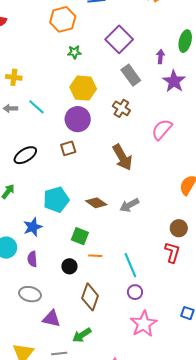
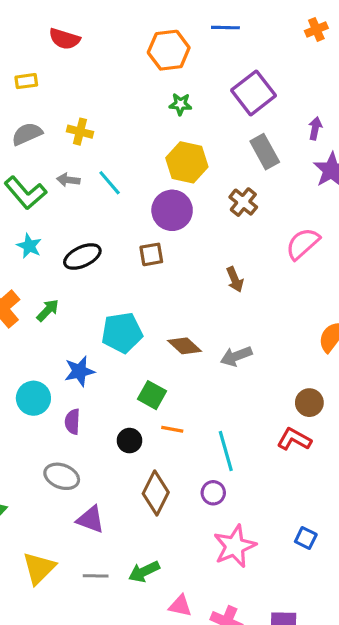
brown arrow: (122, 157) -> (235, 279), size x0.6
red L-shape: (172, 252) -> (294, 439), turned -85
purple circle: (135, 292) -> (213, 493), moved
green arrow: (82, 335) -> (144, 572), moved

